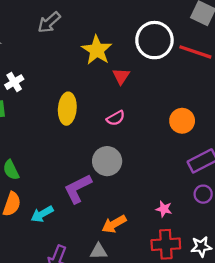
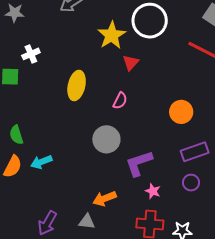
white circle: (154, 40) -> (150, 21), moved
pink semicircle: (116, 118) -> (120, 101), turned -42
purple L-shape: (78, 189) -> (139, 163), moved
cyan arrow: (42, 214) -> (41, 162), moved

